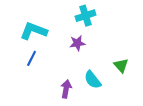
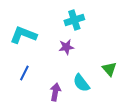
blue line: (32, 58) -> (24, 73), moved

